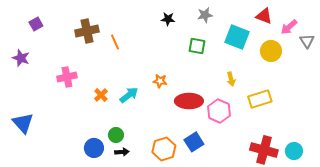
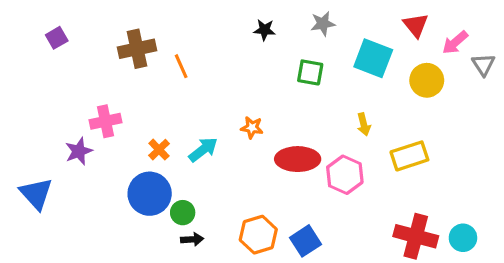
red triangle: (264, 16) -> (416, 25), turned 30
purple star: (21, 58) -> (79, 151), moved, turned 30
blue square: (194, 142) -> (305, 241), moved
blue circle: (94, 148) -> (150, 194), moved, size x1.4

